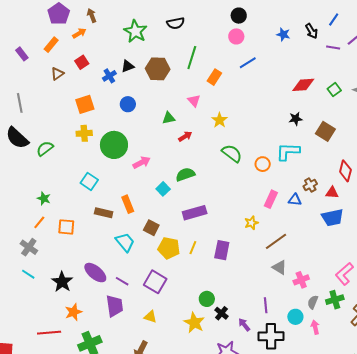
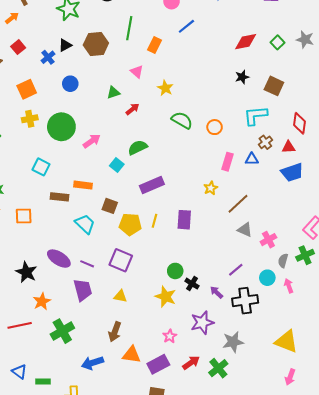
cyan L-shape: (288, 152) -> (255, 116), moved
orange rectangle: (128, 204) -> (83, 185), turned -54
purple line: (266, 305) -> (236, 270), turned 63

